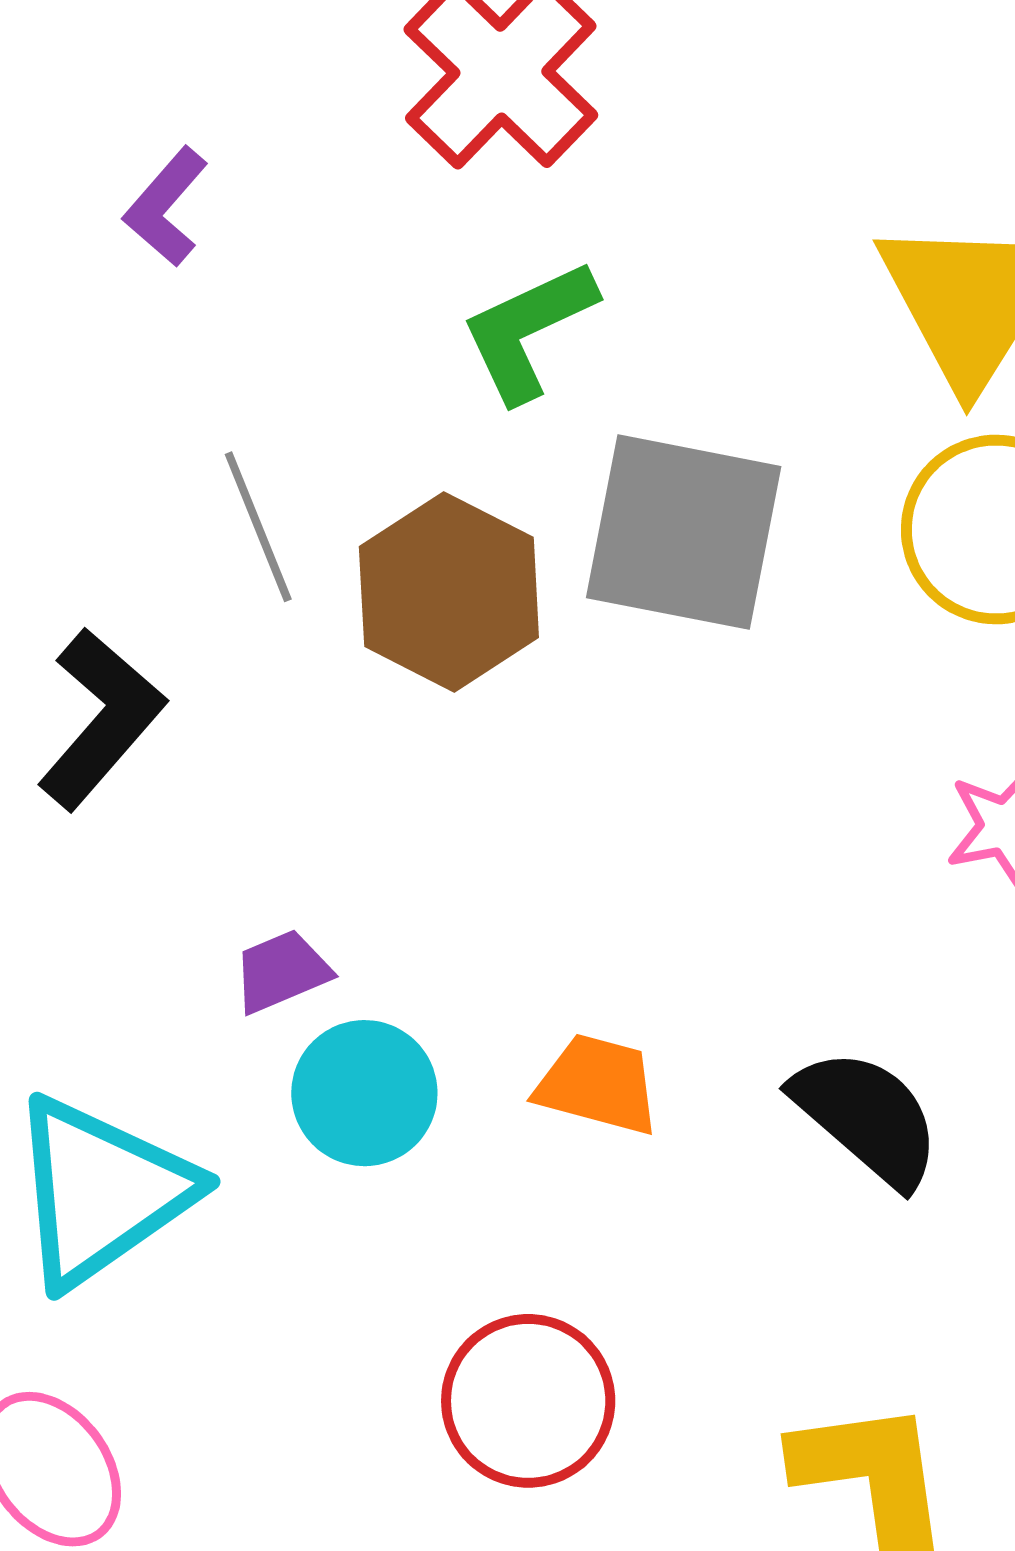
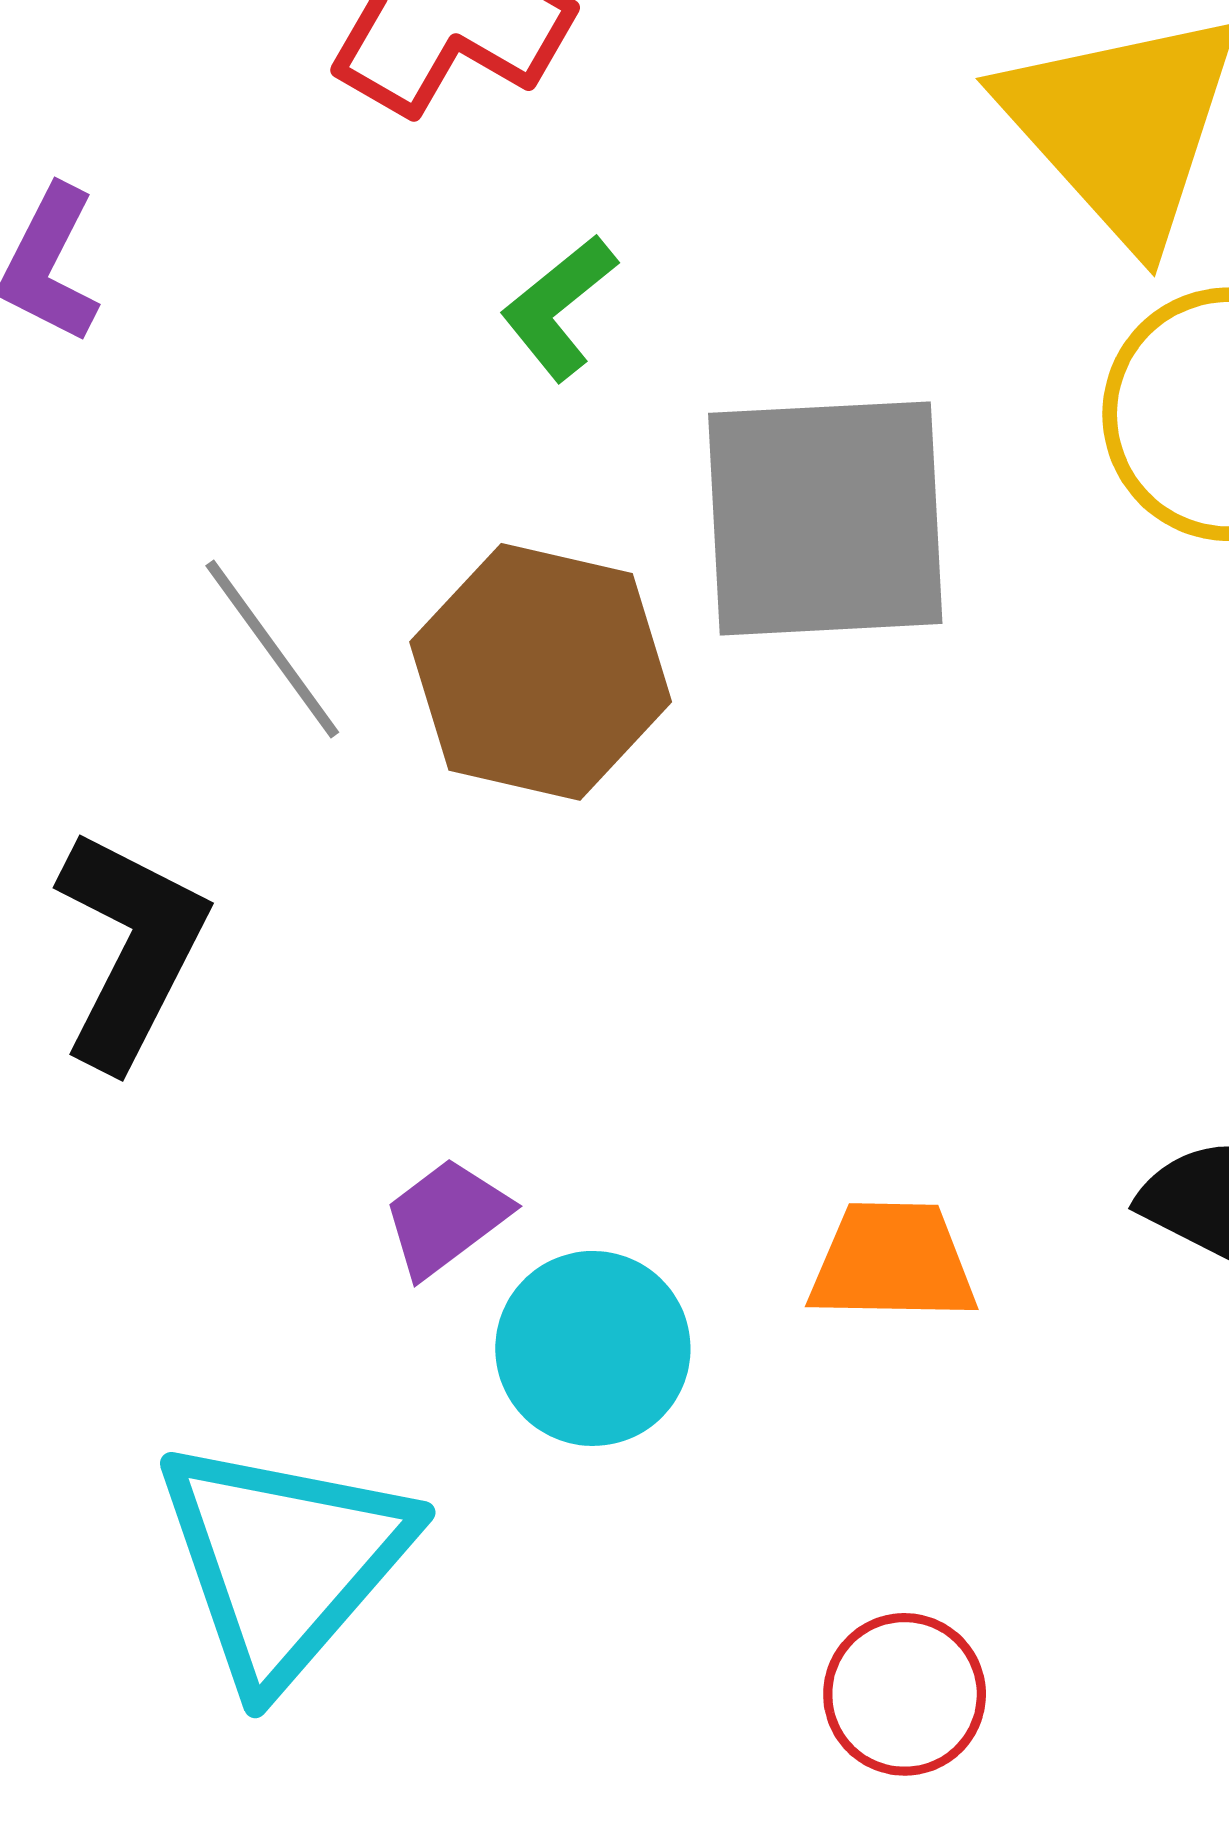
green L-shape: (528, 330) -> (559, 307), size x0.7
red circle: (528, 1401) -> (905, 1694), size x0.7

